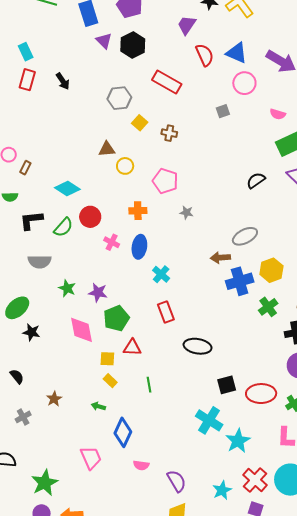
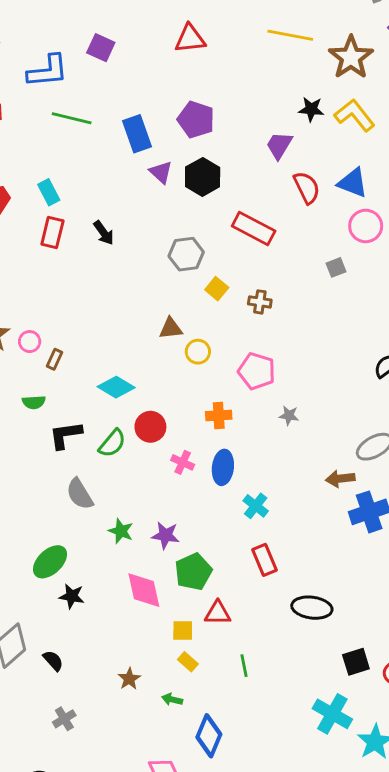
gray semicircle: (39, 262) -> (80, 494), turned 60
brown star: (54, 399) -> (129, 679), moved

